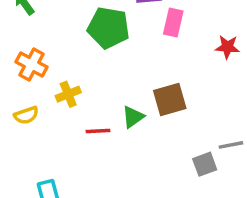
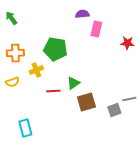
green pentagon: (108, 28) -> (55, 49), moved
orange cross: (31, 64) -> (15, 53), turned -30
brown square: (170, 99) -> (86, 102), moved

